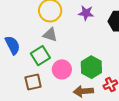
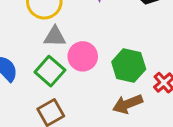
pink circle: (62, 69) -> (83, 56), moved

